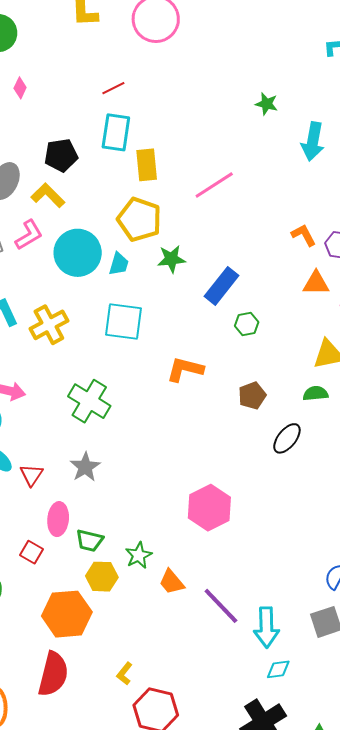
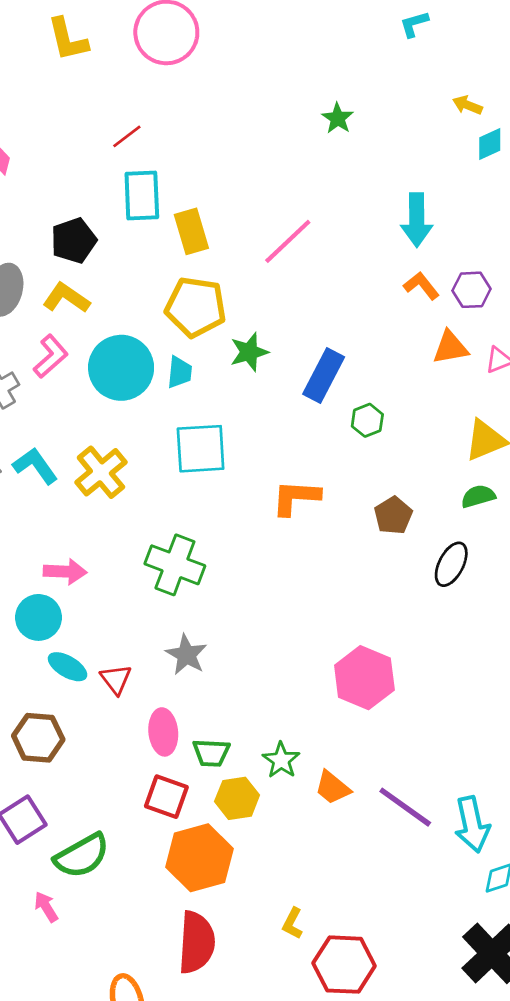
green star: (267, 104) -> (338, 118), turned 30
cyan arrow: (313, 141) -> (417, 220), moved
red square: (31, 552) -> (166, 797), moved, size x1.4

